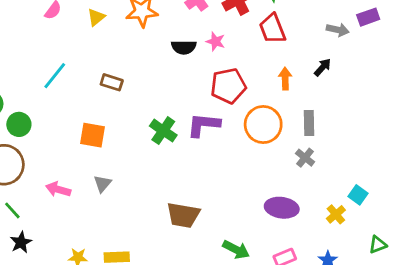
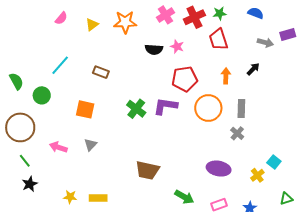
green circle: (19, 124) -> (42, 95), moved

